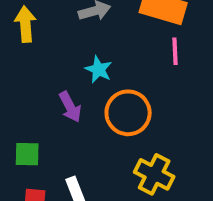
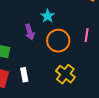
pink line: (175, 51) -> (87, 35), moved

